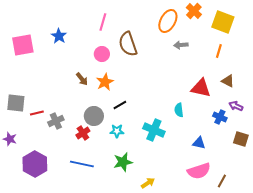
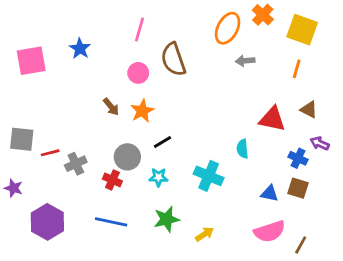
red cross: (83, 133) -> (112, 180), turned -32
brown square: (241, 139) -> (298, 188), moved
yellow arrow: (148, 183) -> (205, 234), moved

